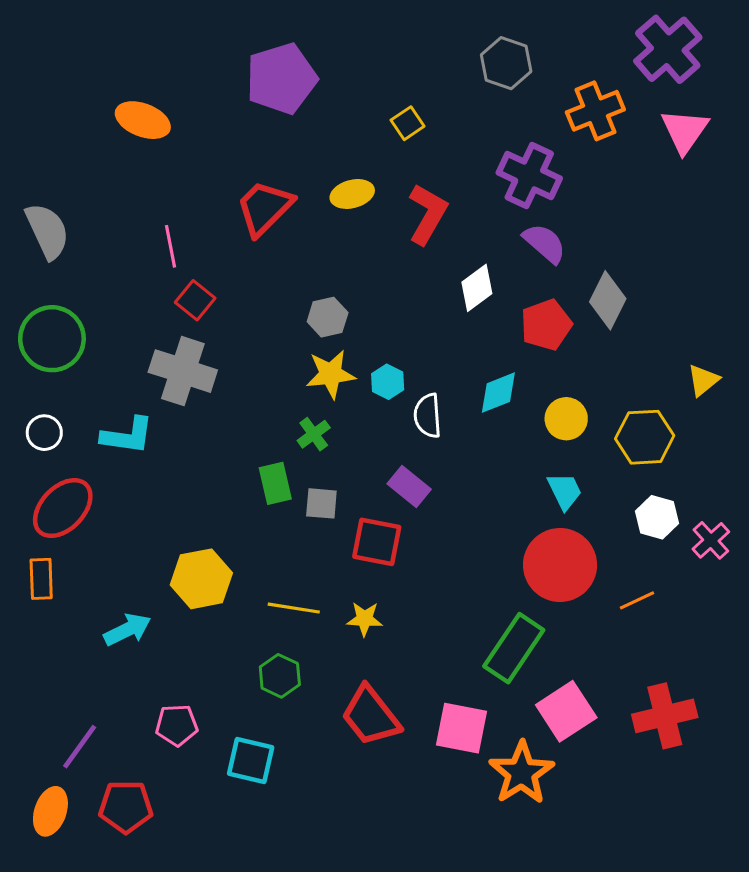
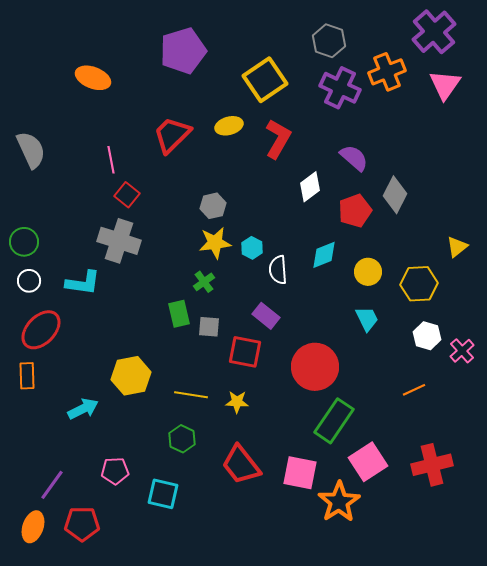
yellow square: (408, 123) -> (265, 80), size x2.0
purple cross: (529, 176) -> (340, 88), moved
green circle: (52, 339) -> (24, 242), moved, size x0.7
red circle: (560, 565) -> (315, 367), moved

